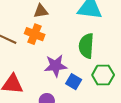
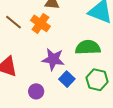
green semicircle: (86, 46) -> (88, 47), turned 70

